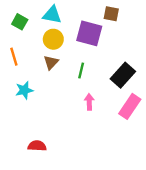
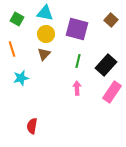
brown square: (111, 14) -> (111, 20), moved, turned 32
green line: (81, 71) -> (78, 61), moved
red semicircle: (37, 146) -> (32, 126), turned -84

